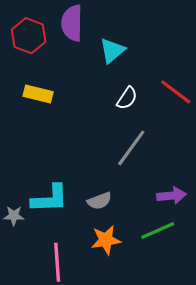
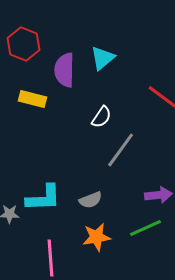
purple semicircle: (72, 23) -> (65, 70), moved
white semicircle: (127, 98) -> (102, 117), moved

